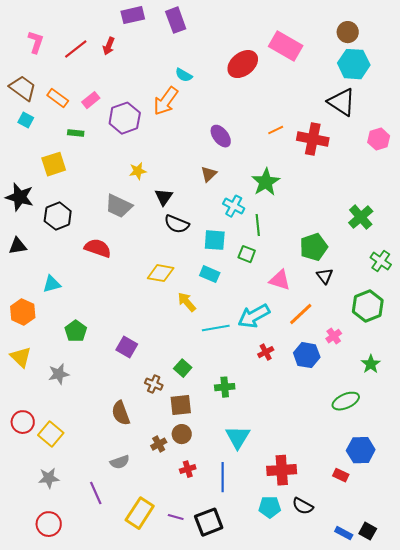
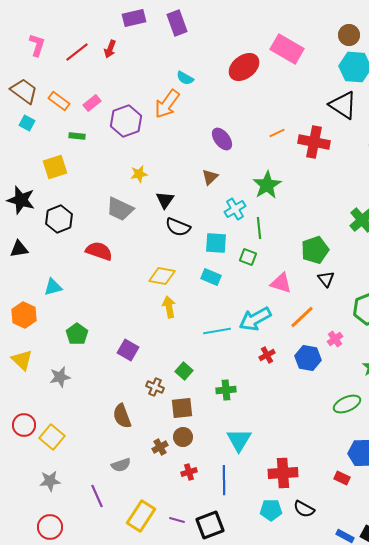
cyan cross: (234, 206) -> (235, 209), turned 30
yellow arrow: (187, 302) -> (169, 307), moved, turned 30

